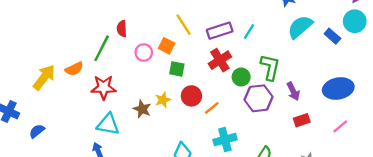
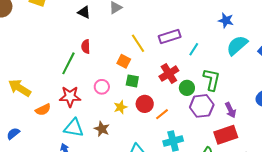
purple rectangle: (220, 31) -> (170, 36), moved
pink circle: (144, 52) -> (102, 87), moved
orange semicircle: (74, 69) -> (43, 110), moved
yellow arrow: (44, 77) -> (20, 88), turned -95
purple arrow: (293, 91) -> (230, 110), moved
brown star: (142, 109) -> (102, 129), moved
red rectangle: (302, 120) -> (226, 135), moved, size x1.6

